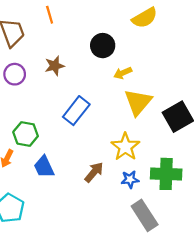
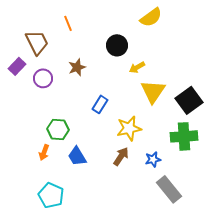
blue rectangle: (76, 111) -> (100, 104), size x0.7
yellow star: (125, 147) -> (129, 128), moved, turned 30
green cross: (166, 174) -> (184, 136), moved

